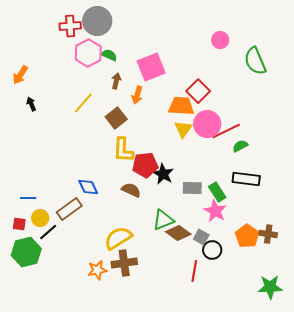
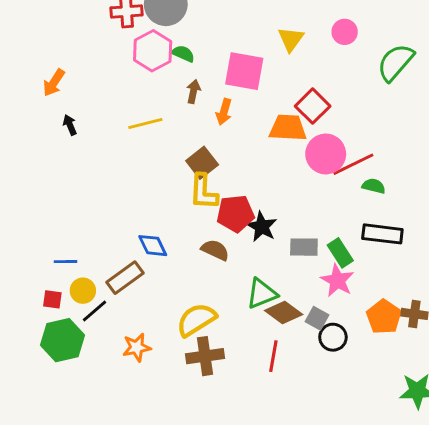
green semicircle: (255, 61) -> (395, 62), turned 64
pink square: (151, 67) -> (244, 71), turned 32
yellow line: (83, 103) -> (145, 123), turned 35
brown square: (116, 118) -> (202, 163), moved
yellow triangle: (183, 129) -> (291, 39), moved
green semicircle: (240, 146) -> (374, 186), turned 42
orange star: (97, 270) -> (137, 347), moved
red line: (194, 271) -> (273, 356), moved

